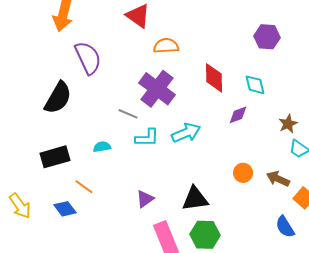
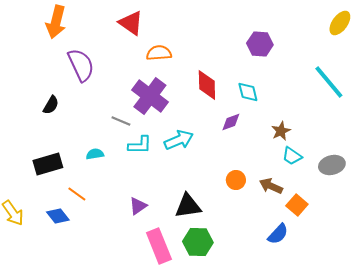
black semicircle: (58, 98) -> (51, 105), size x0.6
blue semicircle: (285, 227) -> (278, 234), turned -105

